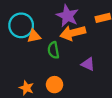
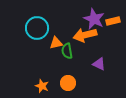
purple star: (67, 16) -> (94, 19), moved
orange triangle: (34, 36) -> (56, 43), moved

